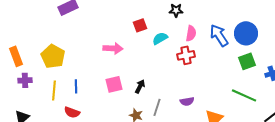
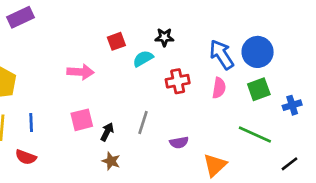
black star: (176, 10) -> (164, 37), moved
pink semicircle: (191, 33) -> (219, 88), moved
black arrow: (140, 86) -> (107, 132), moved
gray line: (157, 107) -> (143, 123), moved

